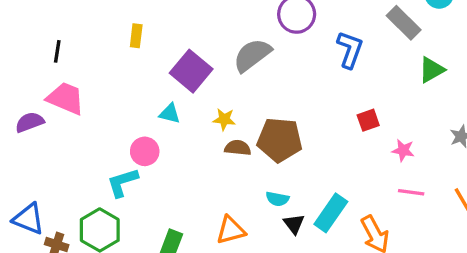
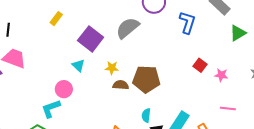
yellow rectangle: (136, 36) -> (56, 19), turned 32
cyan triangle: (170, 114) -> (78, 65), turned 32
red square: (368, 120) -> (200, 65), turned -32
pink star: (403, 150) -> (221, 75), moved
cyan semicircle: (277, 199) -> (146, 115), turned 88

